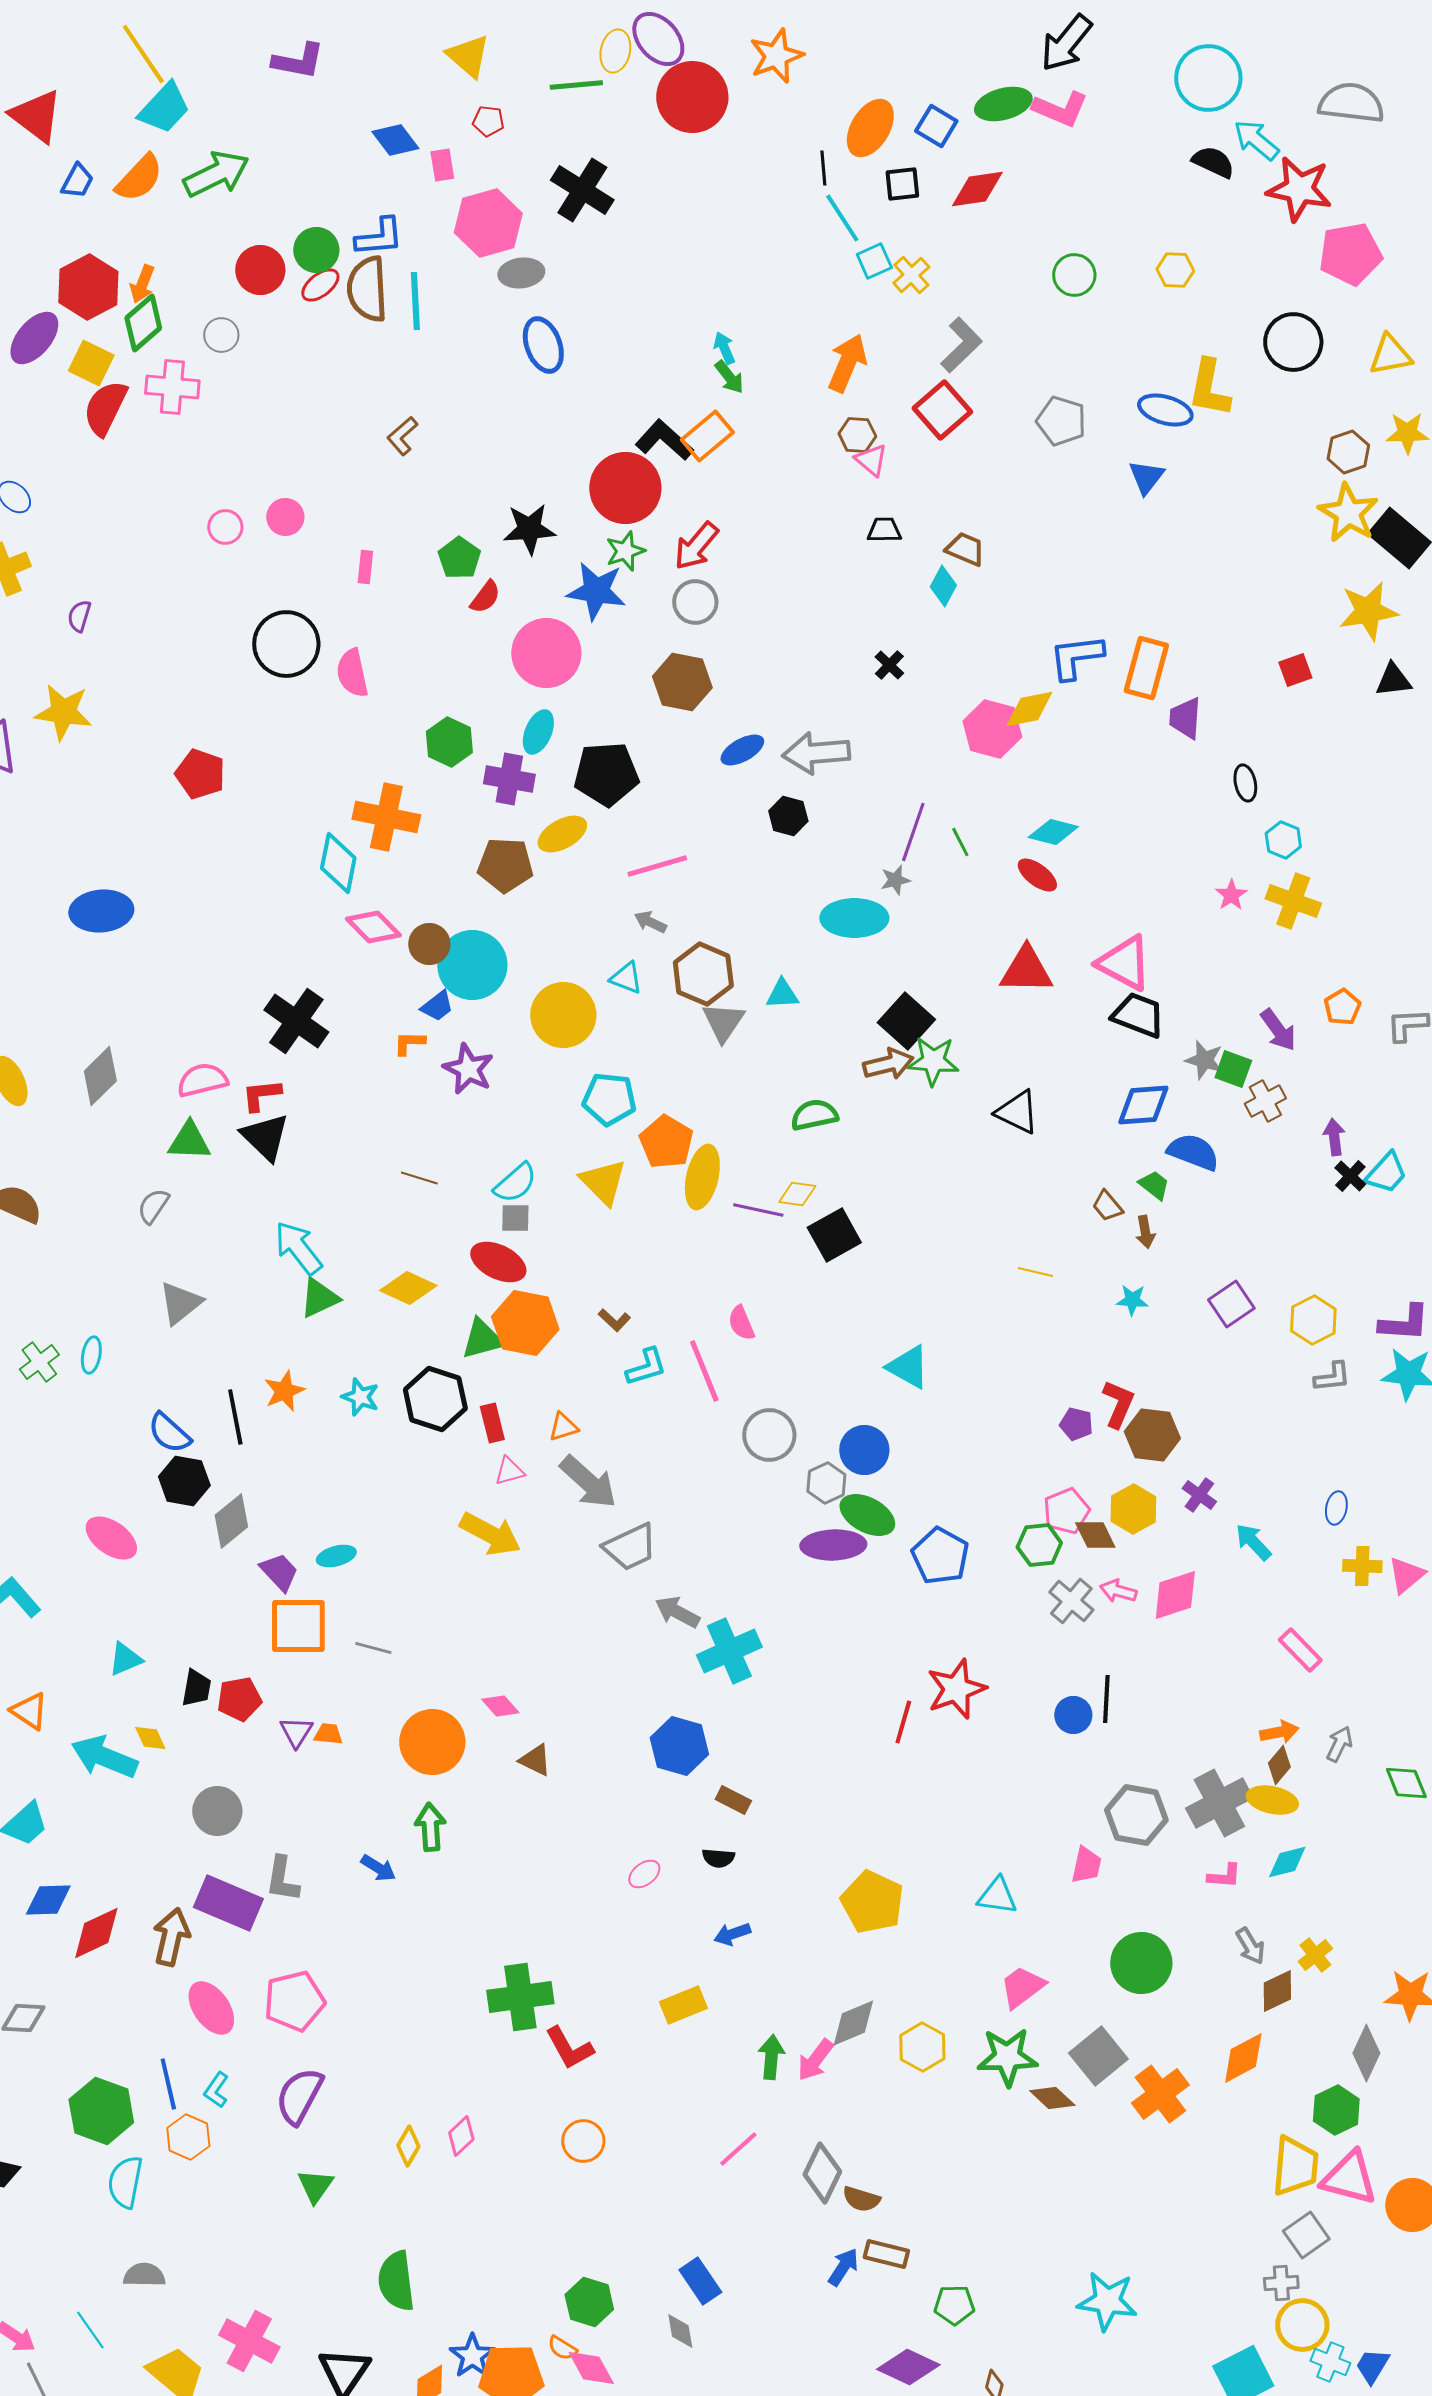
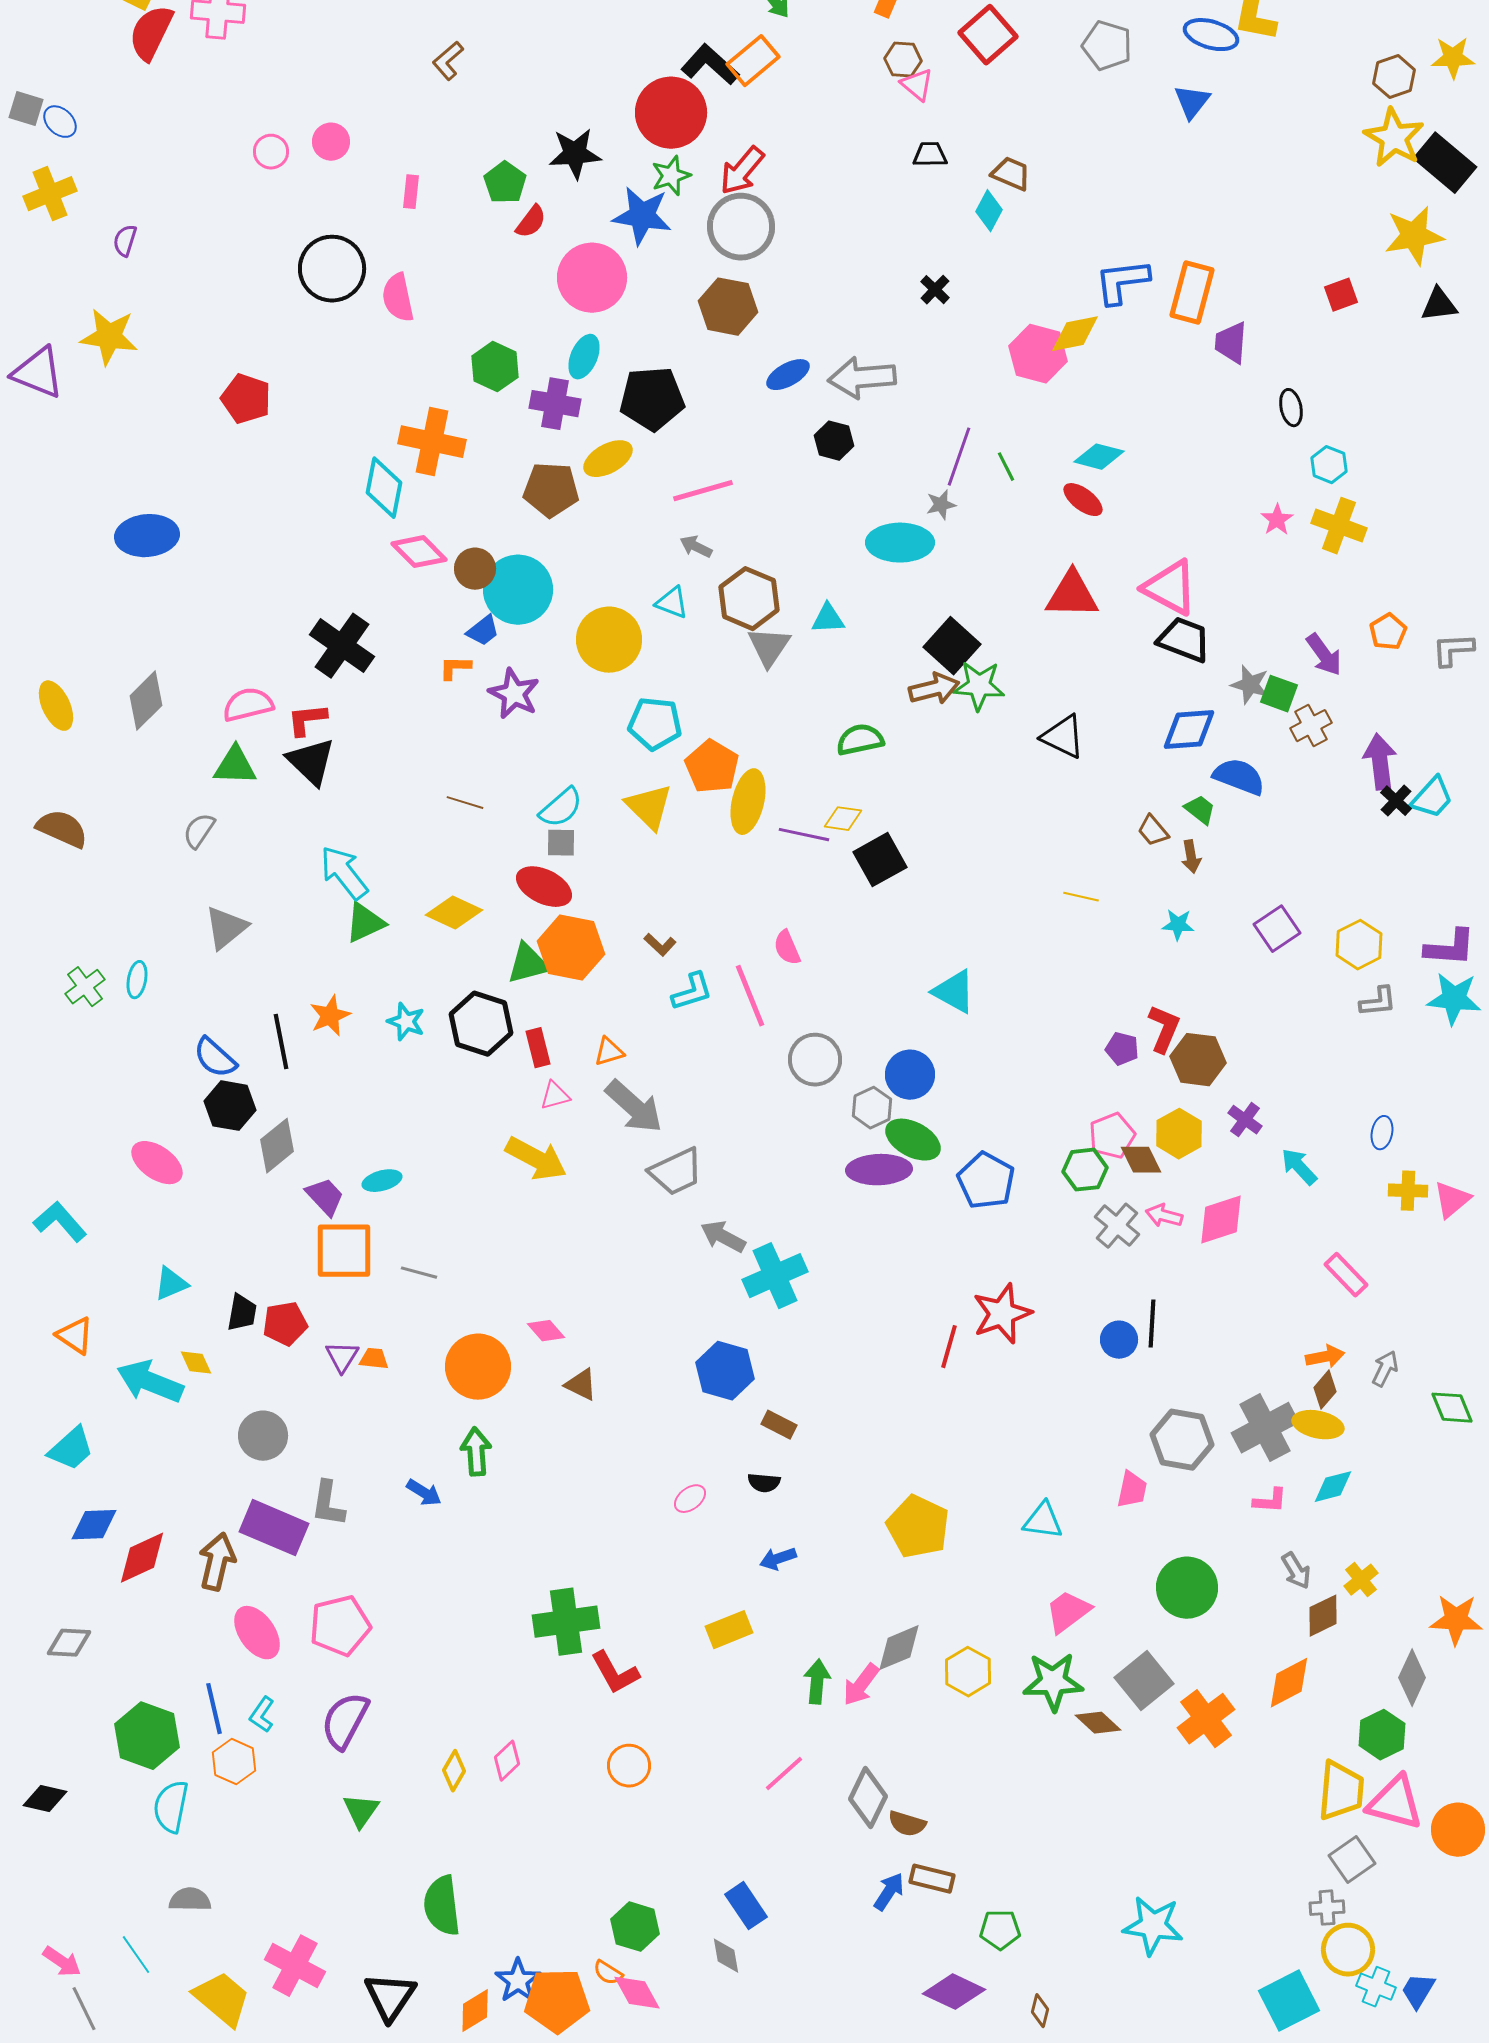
gray circle: (695, 602) -> (741, 227), size x1.5
purple arrow: (1334, 1137) -> (1380, 762), size x1.5

